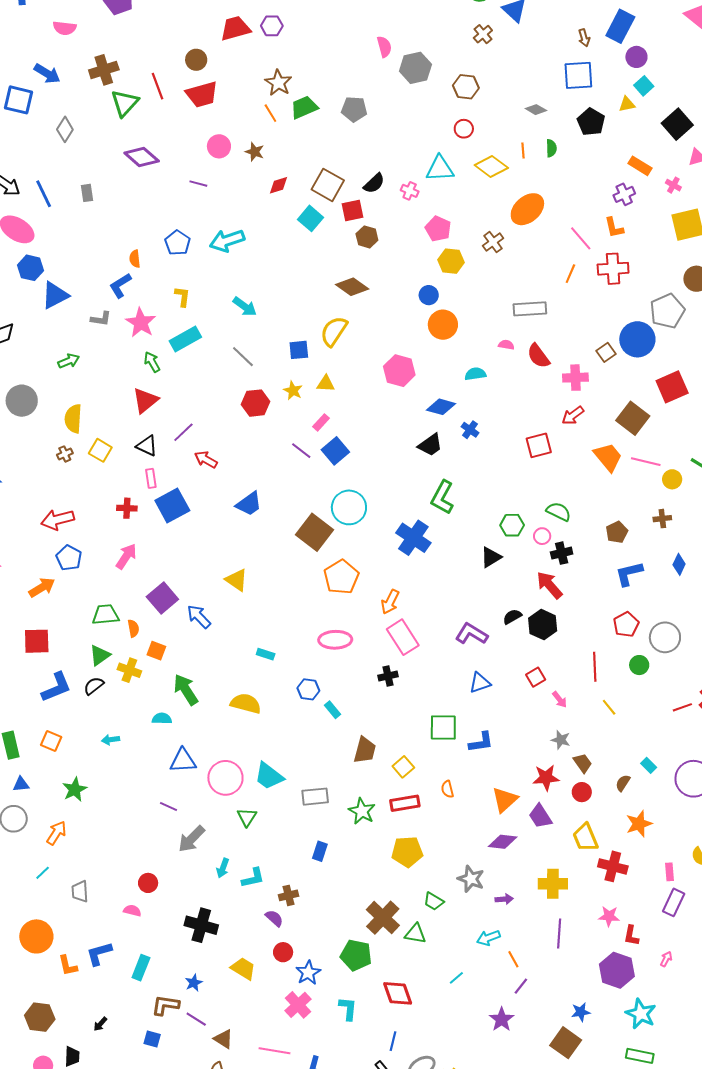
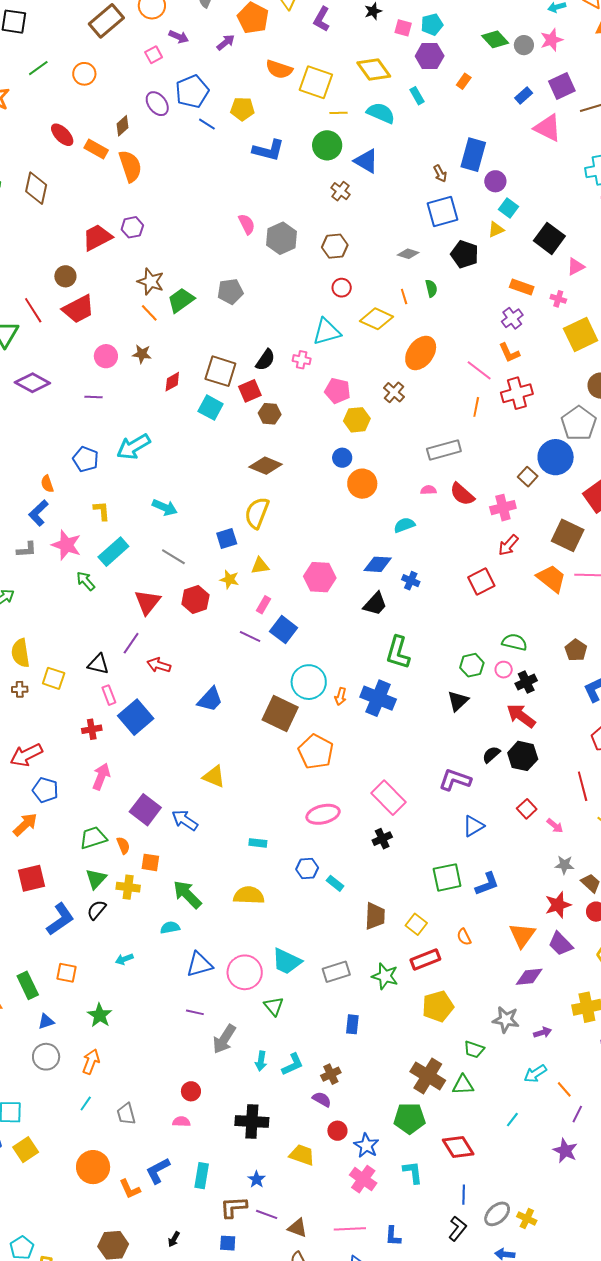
pink hexagon: (399, 371) -> (320, 577), moved
red triangle: (145, 400) -> (147, 602), moved
brown cross: (65, 454) -> (20, 689), turned 35
orange arrow: (390, 602) -> (341, 696), moved, size x0.7

